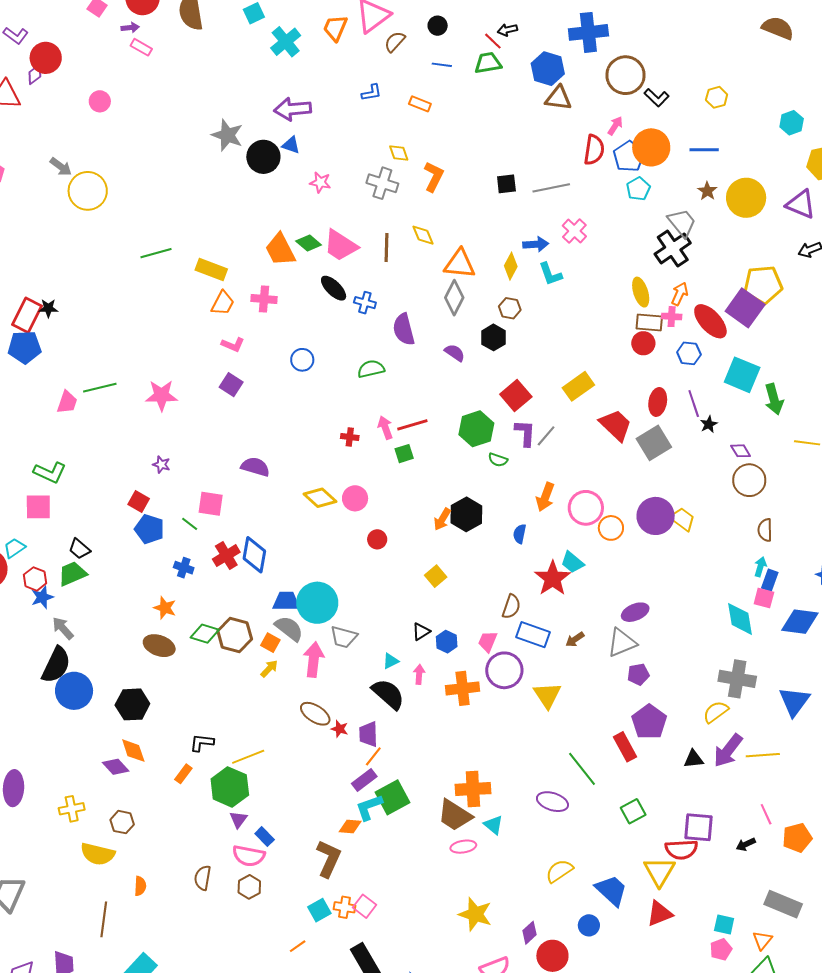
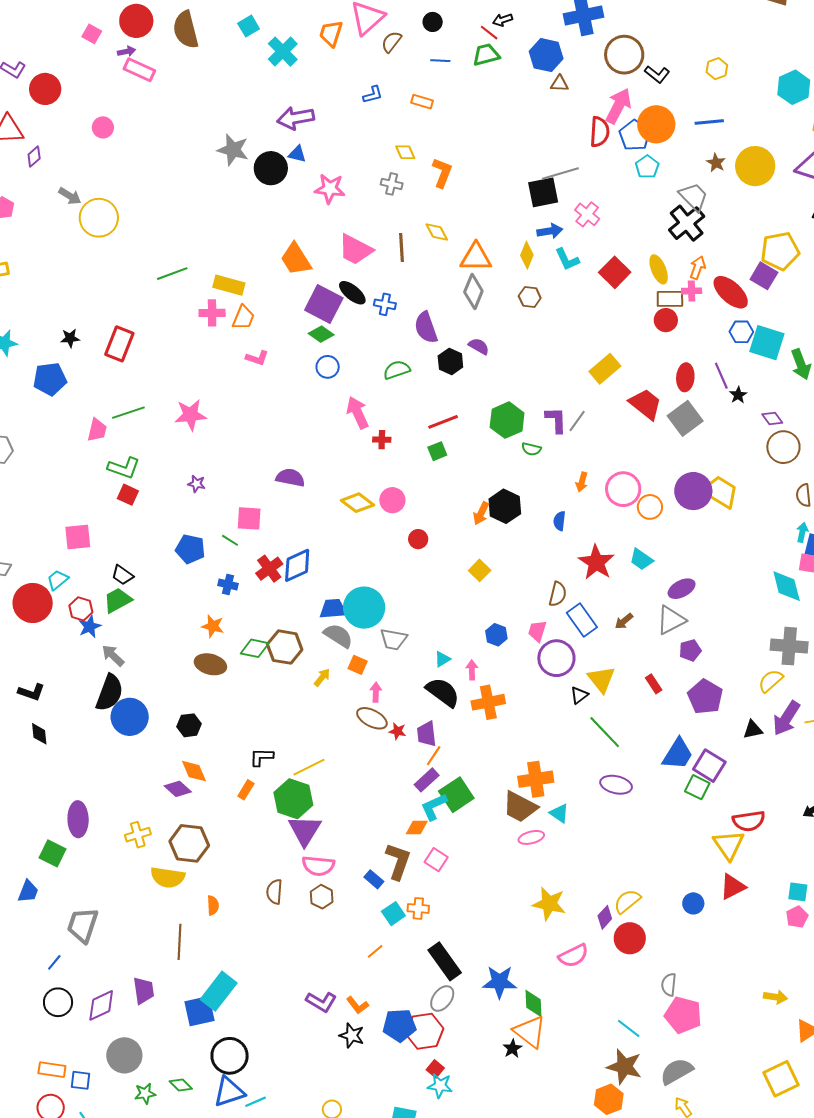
pink rectangle: (141, 47) -> (139, 70), size x1.4
purple diamond: (35, 74) -> (34, 156), moved
brown triangle: (558, 98) -> (559, 84), size x0.7
cyan hexagon: (792, 123) -> (794, 87), size x1.4
pink arrow: (615, 126) -> (618, 106), size x1.8
pink star: (320, 182) -> (330, 189), size x1.4
gray cross: (382, 183) -> (392, 184), size x0.7
black square: (506, 184) -> (543, 192), moved, size x1.5
green diamond: (309, 243) -> (321, 334), moved
pink cross: (264, 299) -> (212, 313), moved
purple square: (745, 308) -> (764, 276), size x0.7
red rectangle: (27, 315) -> (119, 344), moved
black hexagon: (493, 337) -> (450, 362), moved
blue hexagon: (689, 353) -> (741, 332), moved
purple square: (231, 385) -> (324, 304), moved, size x1.6
red square: (516, 396) -> (615, 272), moved
pink arrow: (385, 428) -> (358, 413), moved, size x1.4
green L-shape: (50, 472) -> (124, 468), moved
orange arrow: (545, 497) -> (582, 482), size x0.7
red square: (139, 502) -> (128, 495), moved
yellow trapezoid: (682, 519) -> (720, 492), size x1.4
blue diamond: (254, 555) -> (297, 565), turned 60
cyan trapezoid: (572, 562) -> (641, 559), moved
black triangle: (421, 631) -> (579, 695), moved
blue rectangle: (533, 635) -> (582, 620), turned 40
orange square: (270, 643) -> (358, 665), moved
pink arrow: (314, 660) -> (376, 692), moved, size x0.6
orange cross: (463, 688) -> (488, 702), moved
black hexagon: (132, 704) -> (189, 725), size x0.7
red rectangle: (625, 747) -> (654, 684), moved, size x0.7
green line: (582, 769) -> (605, 732), moved
green square: (633, 811) -> (697, 787), turned -30
purple triangle: (238, 819) -> (305, 830), size x1.8
brown hexagon: (122, 822) -> (189, 843), size x1.6
purple square: (698, 827) -> (709, 766), moved, turned 32
blue rectangle: (265, 837) -> (374, 879), moved
yellow semicircle: (559, 871) -> (627, 901), moved
blue trapezoid: (612, 890) -> (678, 754), moved, turned 84
pink square: (365, 906) -> (436, 860), moved
blue circle: (589, 925) -> (693, 903), moved

